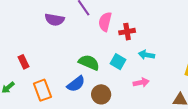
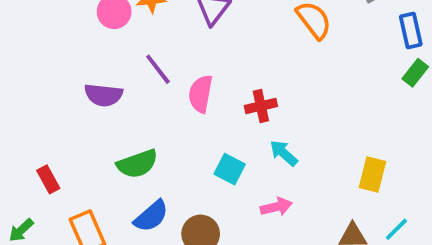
red cross: (127, 32) -> (261, 106), moved
cyan arrow: (146, 55) -> (284, 153), turned 35
green semicircle: (89, 62) -> (137, 164), moved, turned 140

